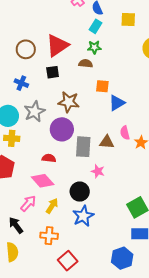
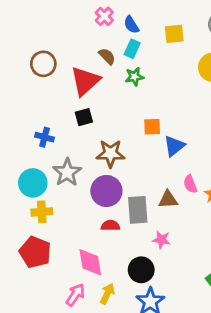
brown circle: (26, 49) -> (43, 64), moved
brown semicircle: (86, 63) -> (107, 56), moved, turned 48
red semicircle: (49, 158) -> (110, 226), moved
pink diamond: (43, 181) -> (90, 262), turned 40

